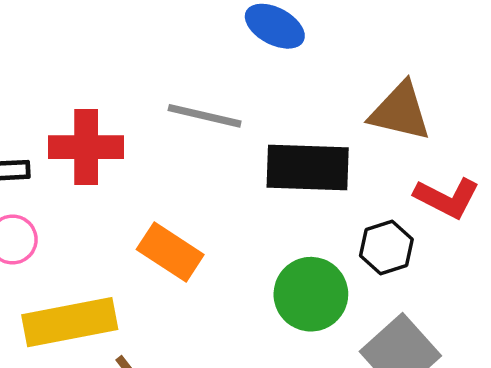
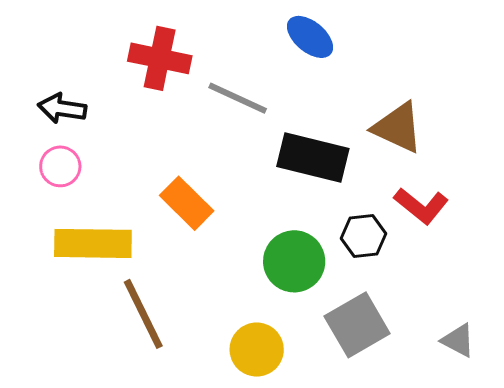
red cross: (86, 147) -> (160, 58), moved

